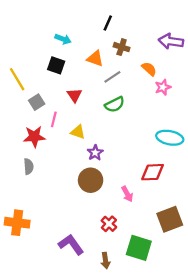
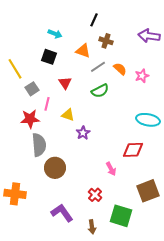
orange semicircle: (149, 69) -> (120, 69), moved
gray semicircle: (29, 166) -> (39, 145), moved, size x1.6
brown circle: (91, 180) -> (55, 168), moved

